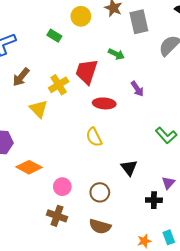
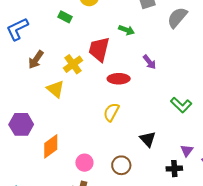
yellow semicircle: (94, 137) -> (111, 112), turned 60
orange diamond: (29, 167) -> (51, 146), turned -60

